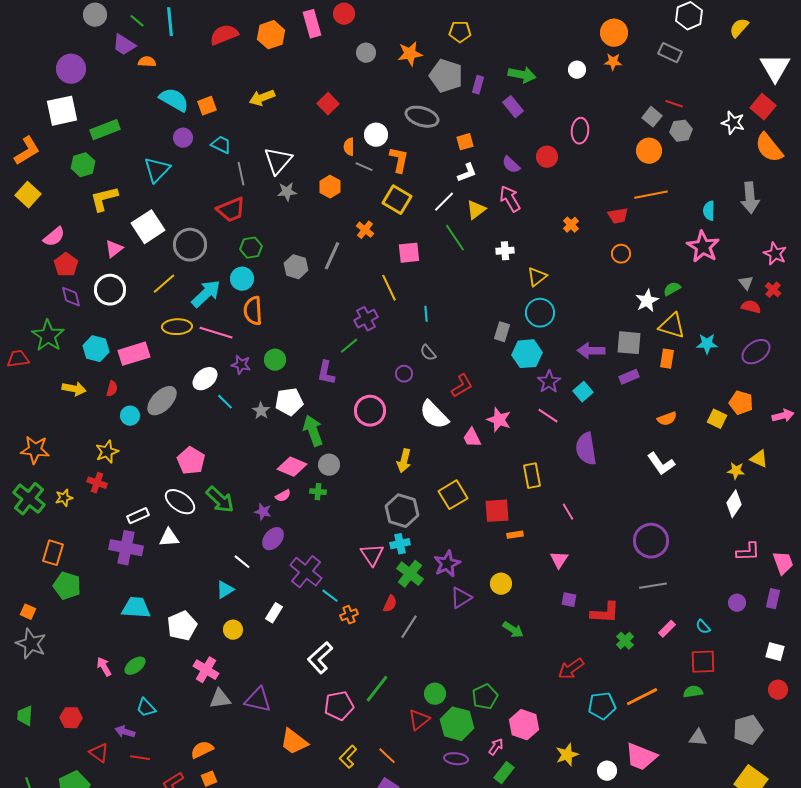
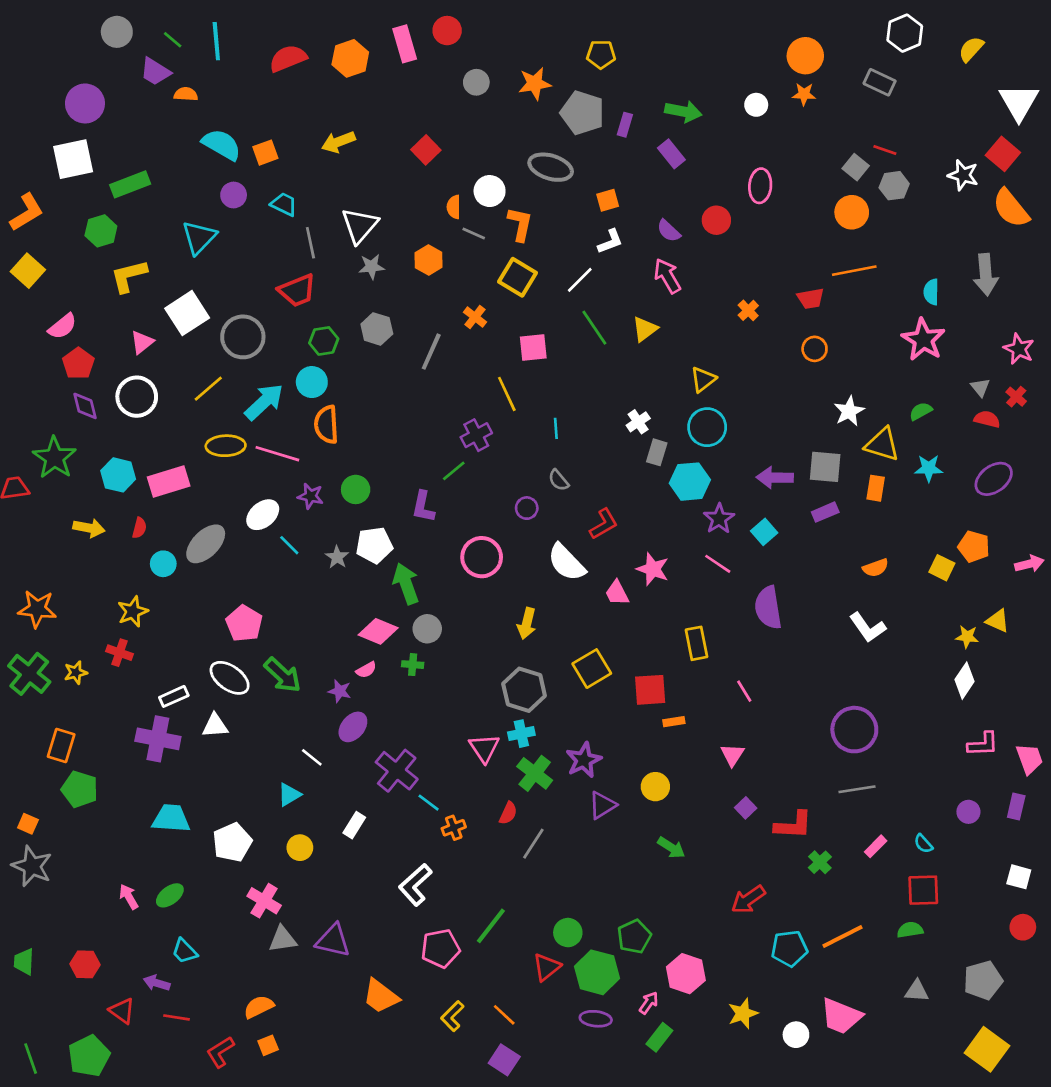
yellow triangle: (476, 210) -> (645, 329), moved
white cross: (505, 251) -> (638, 422), moved, turned -30
gray hexagon: (296, 267) -> (377, 329), moved
green semicircle: (672, 289) -> (921, 411), moved
purple square: (569, 600) -> (746, 808), turned 35

